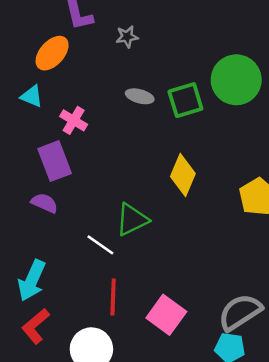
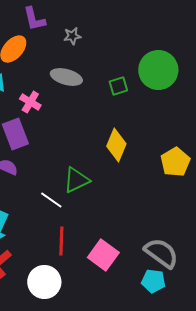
gray ellipse: (140, 96) -> (66, 77), moved, size x1.4
green square: (185, 100) -> (118, 86), size x0.7
gray semicircle: (240, 312) -> (161, 253), turned 69

